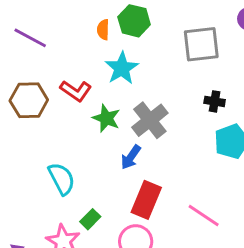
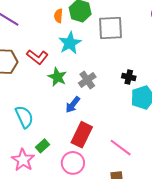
gray square: (201, 44) -> (111, 28), moved
black cross: (215, 101) -> (129, 77), moved
gray cross: (150, 120) -> (87, 80), size x0.7

